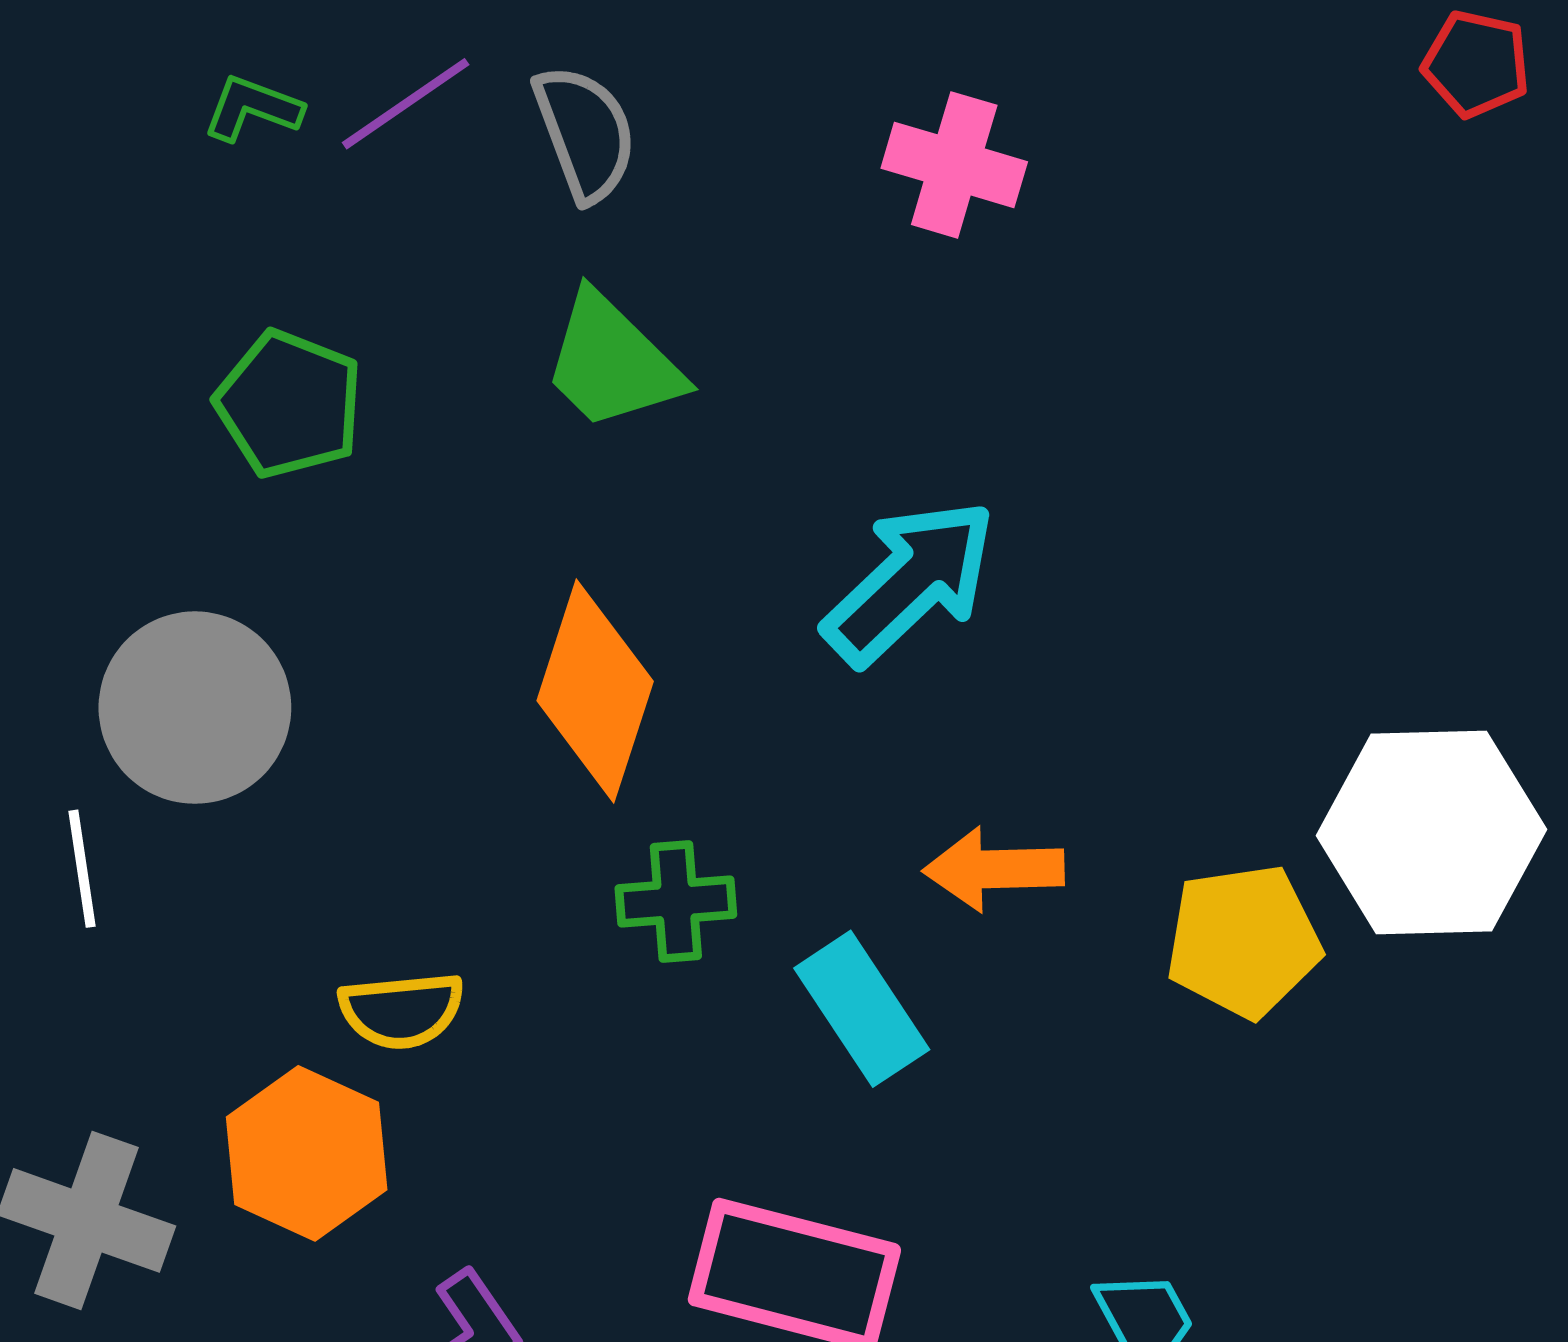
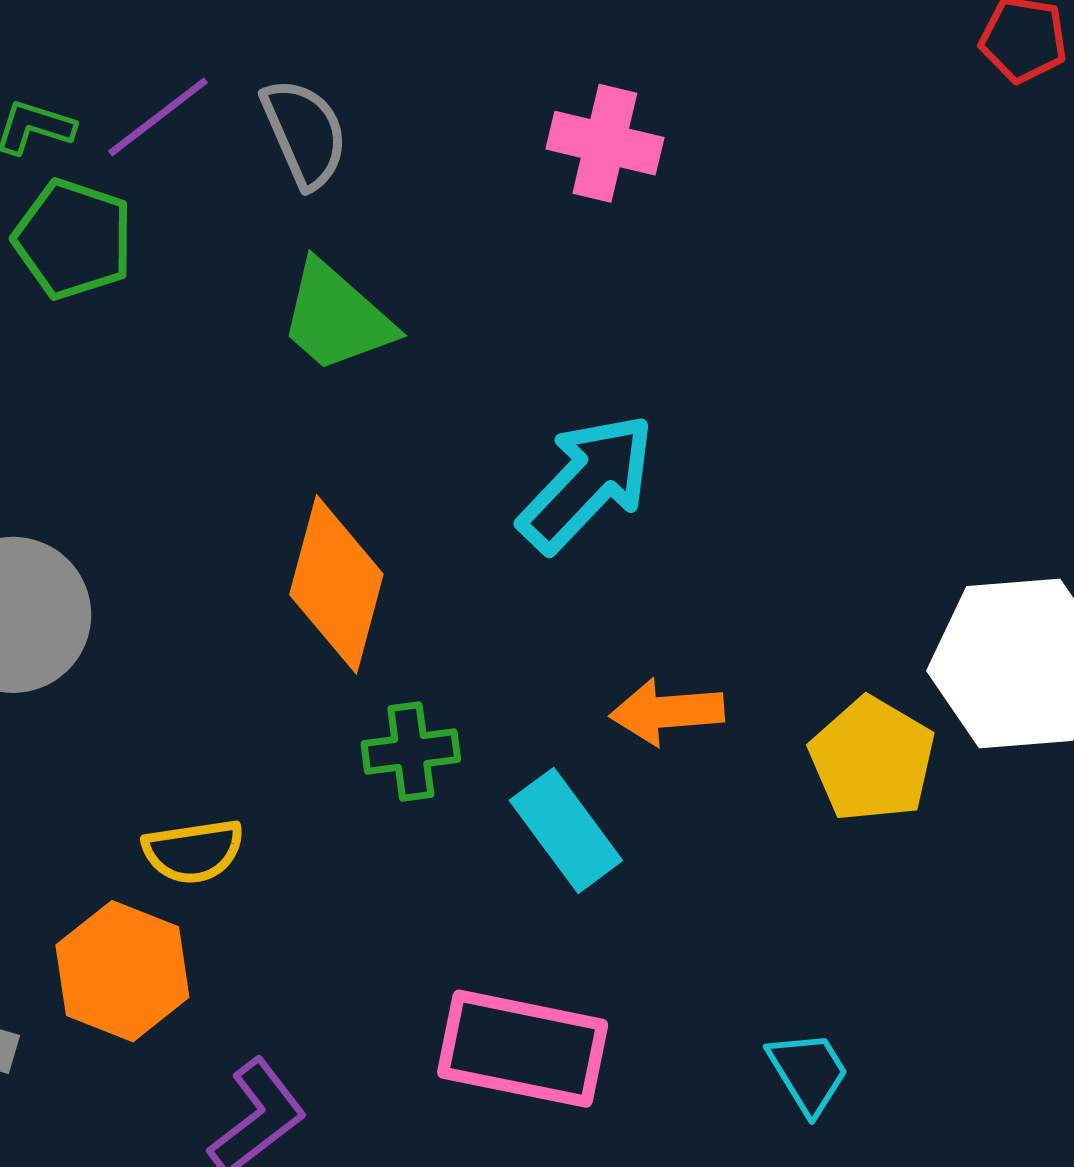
green pentagon: (289, 404) -> (73, 239), moved
yellow pentagon: (1244, 941) -> (872, 759), turned -30

